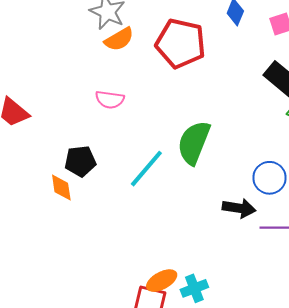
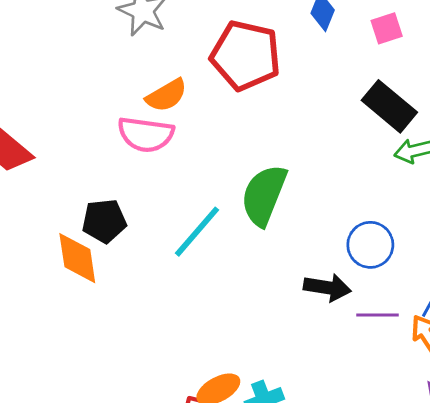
orange semicircle: (119, 39) -> (166, 95), moved
pink semicircle: (110, 100) -> (146, 134), size x1.4
orange diamond: (61, 188) -> (77, 258), size x1.4

